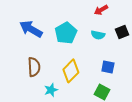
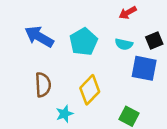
blue square: (108, 67) -> (144, 68), moved, size x1.5

